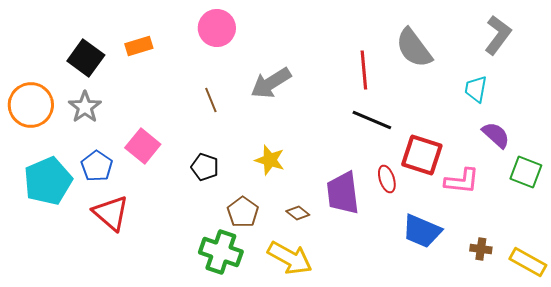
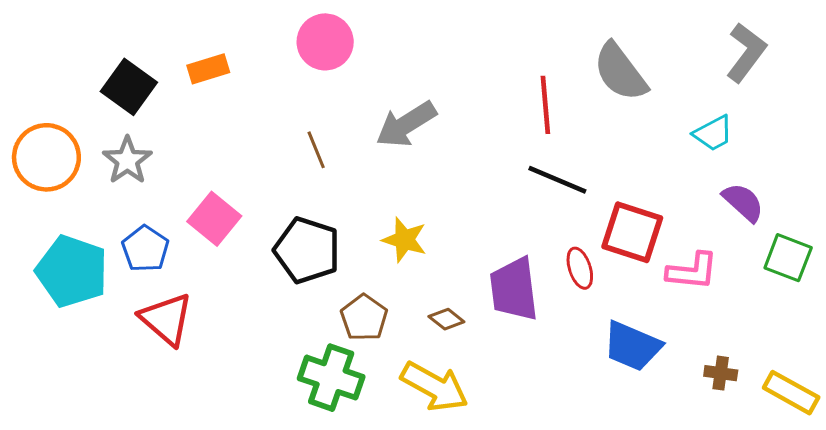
cyan trapezoid: (476, 89) -> (713, 133), turned -128
black pentagon: (205, 167) -> (307, 250), size x1.6
cyan pentagon: (48, 181) -> (72, 271), turned -30

